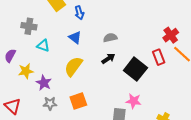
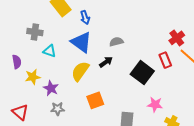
blue triangle: (75, 37) -> (81, 42), size x1.6
purple semicircle: (10, 56) -> (17, 62), turned 144
black arrow: (108, 59) -> (106, 62), moved
orange square: (78, 101) -> (95, 100), moved
pink star: (134, 101) -> (155, 105), moved

